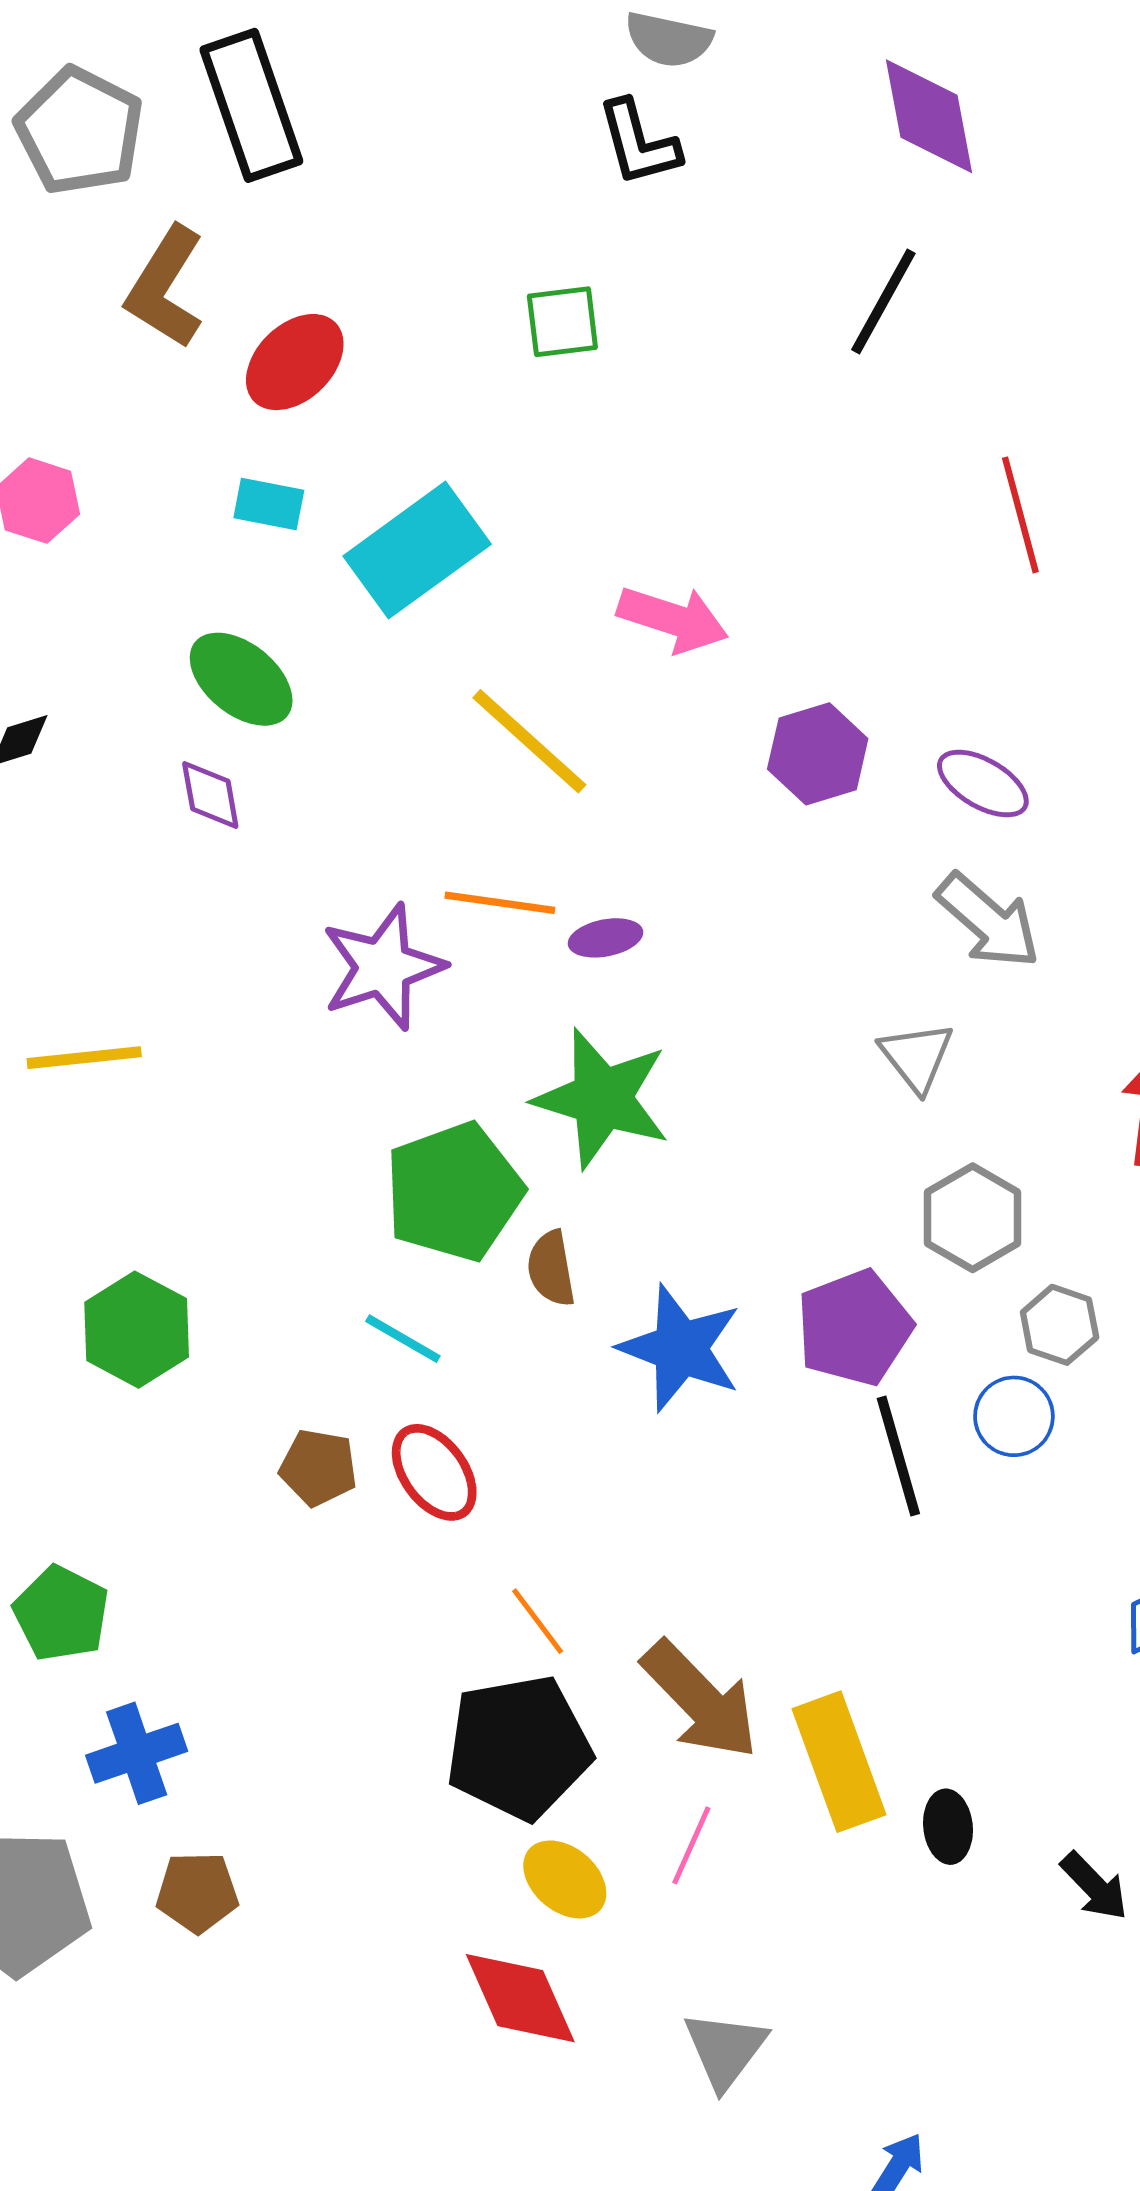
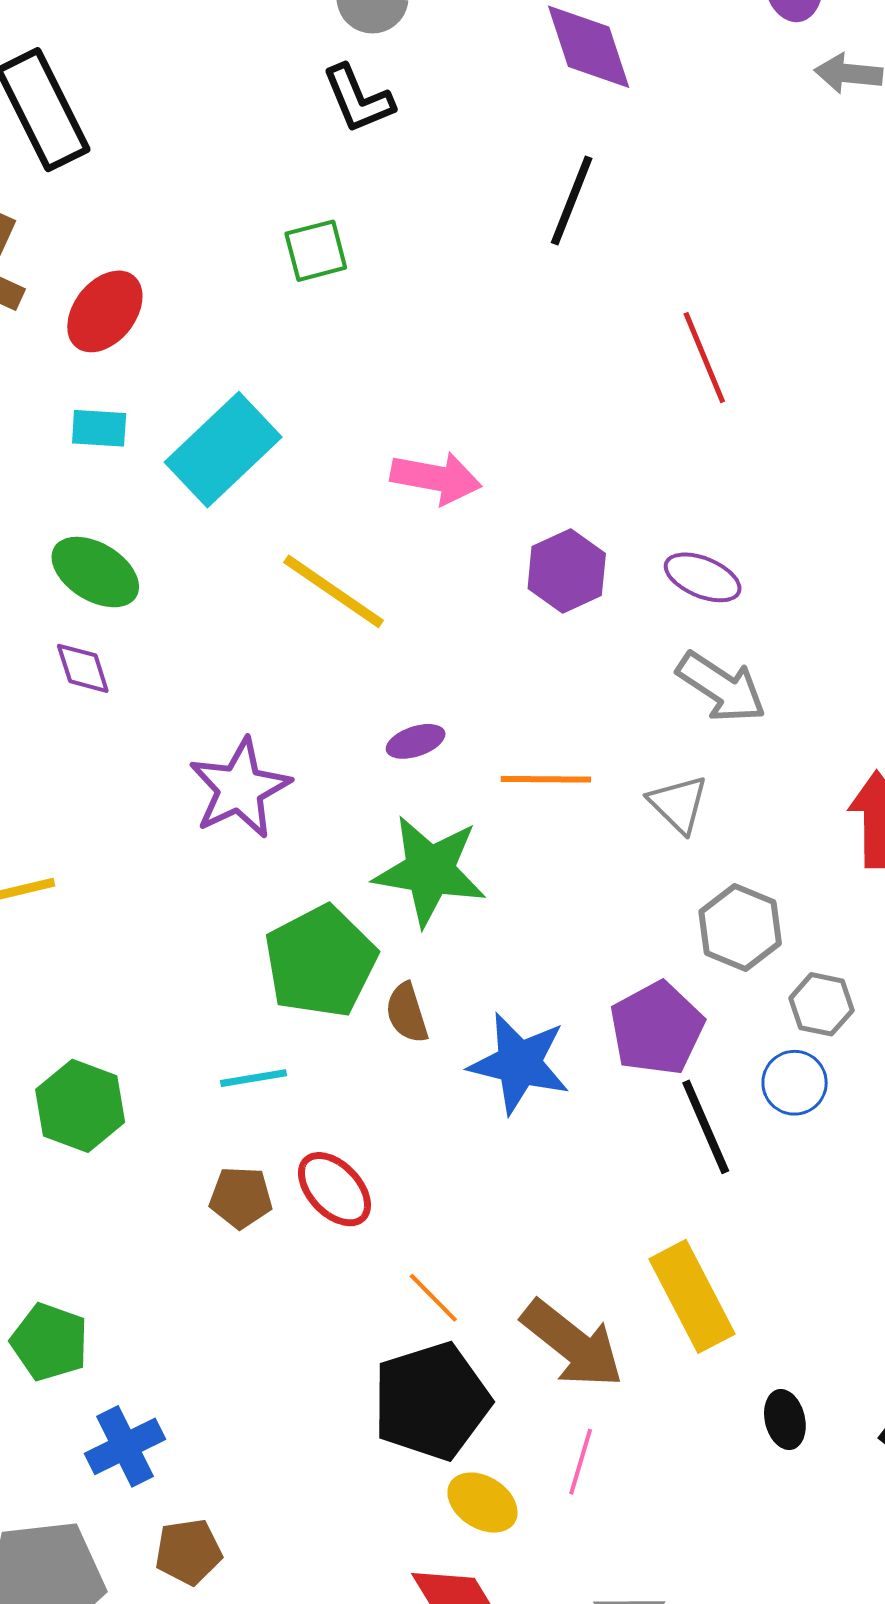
orange line: (500, 903) -> (546, 779), moved
cyan line: (403, 1339) -> (253, 1078), moved, turned -32
yellow rectangle: (839, 1762) -> (692, 1296), moved

